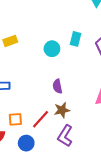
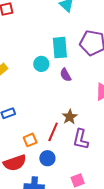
cyan rectangle: (76, 39) -> (60, 48), size x1.5
purple semicircle: (57, 86) -> (66, 75), moved

